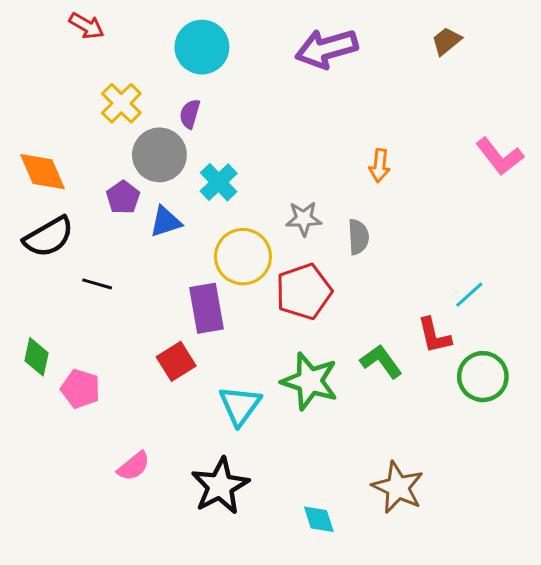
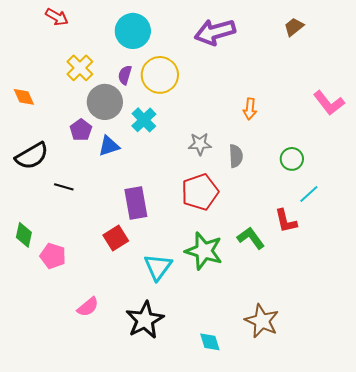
orange diamond: (43, 172) -> (24, 97), moved, size x0.7
yellow circle: (243, 257) -> (160, 75), moved
green circle: (483, 377) -> (292, 159), moved, size x0.7

